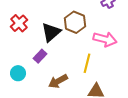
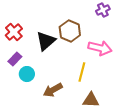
purple rectangle: (40, 56) -> (15, 59), moved
cyan circle: (18, 73) -> (27, 74), moved

